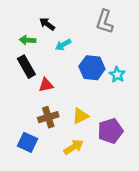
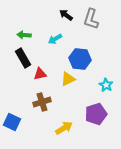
black arrow: (47, 24) -> (66, 15), moved
cyan star: (117, 75) -> (106, 85), moved
yellow triangle: (80, 116) -> (68, 79), moved
blue square: (28, 142) -> (12, 122), moved

